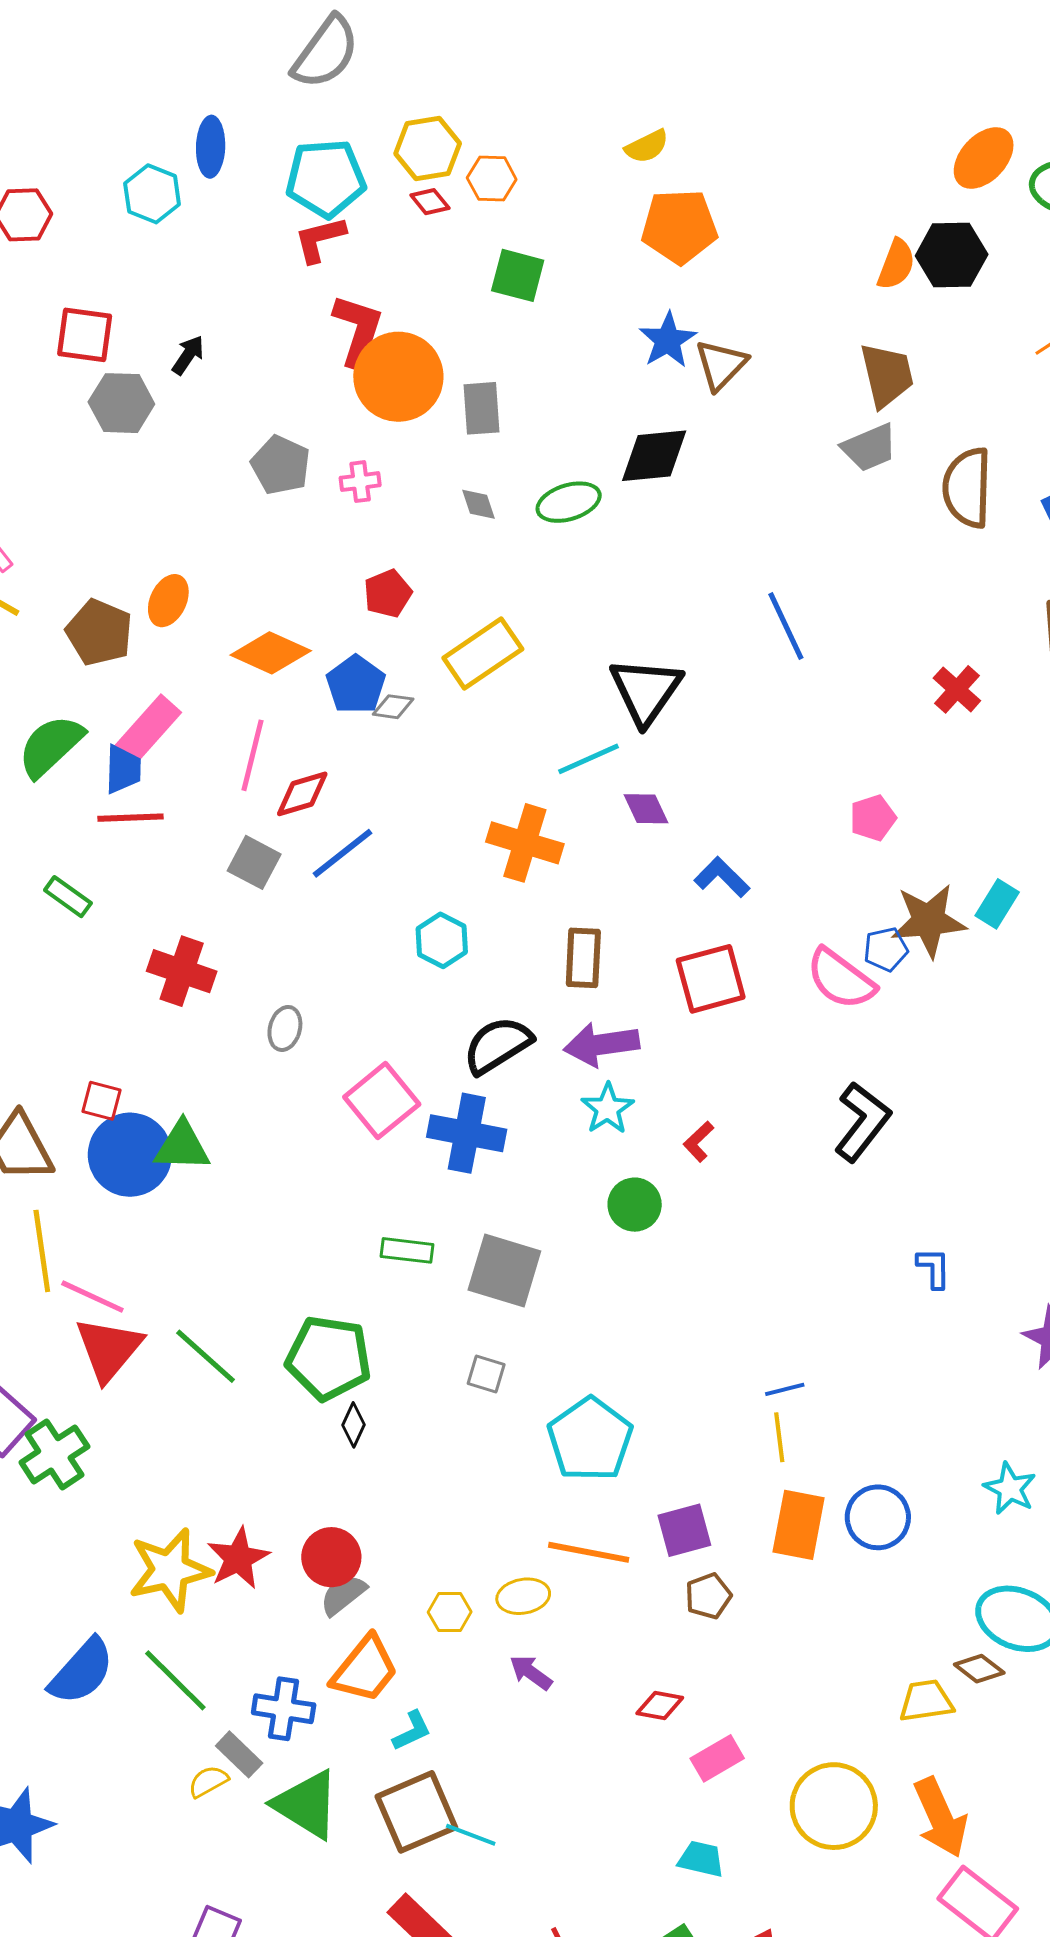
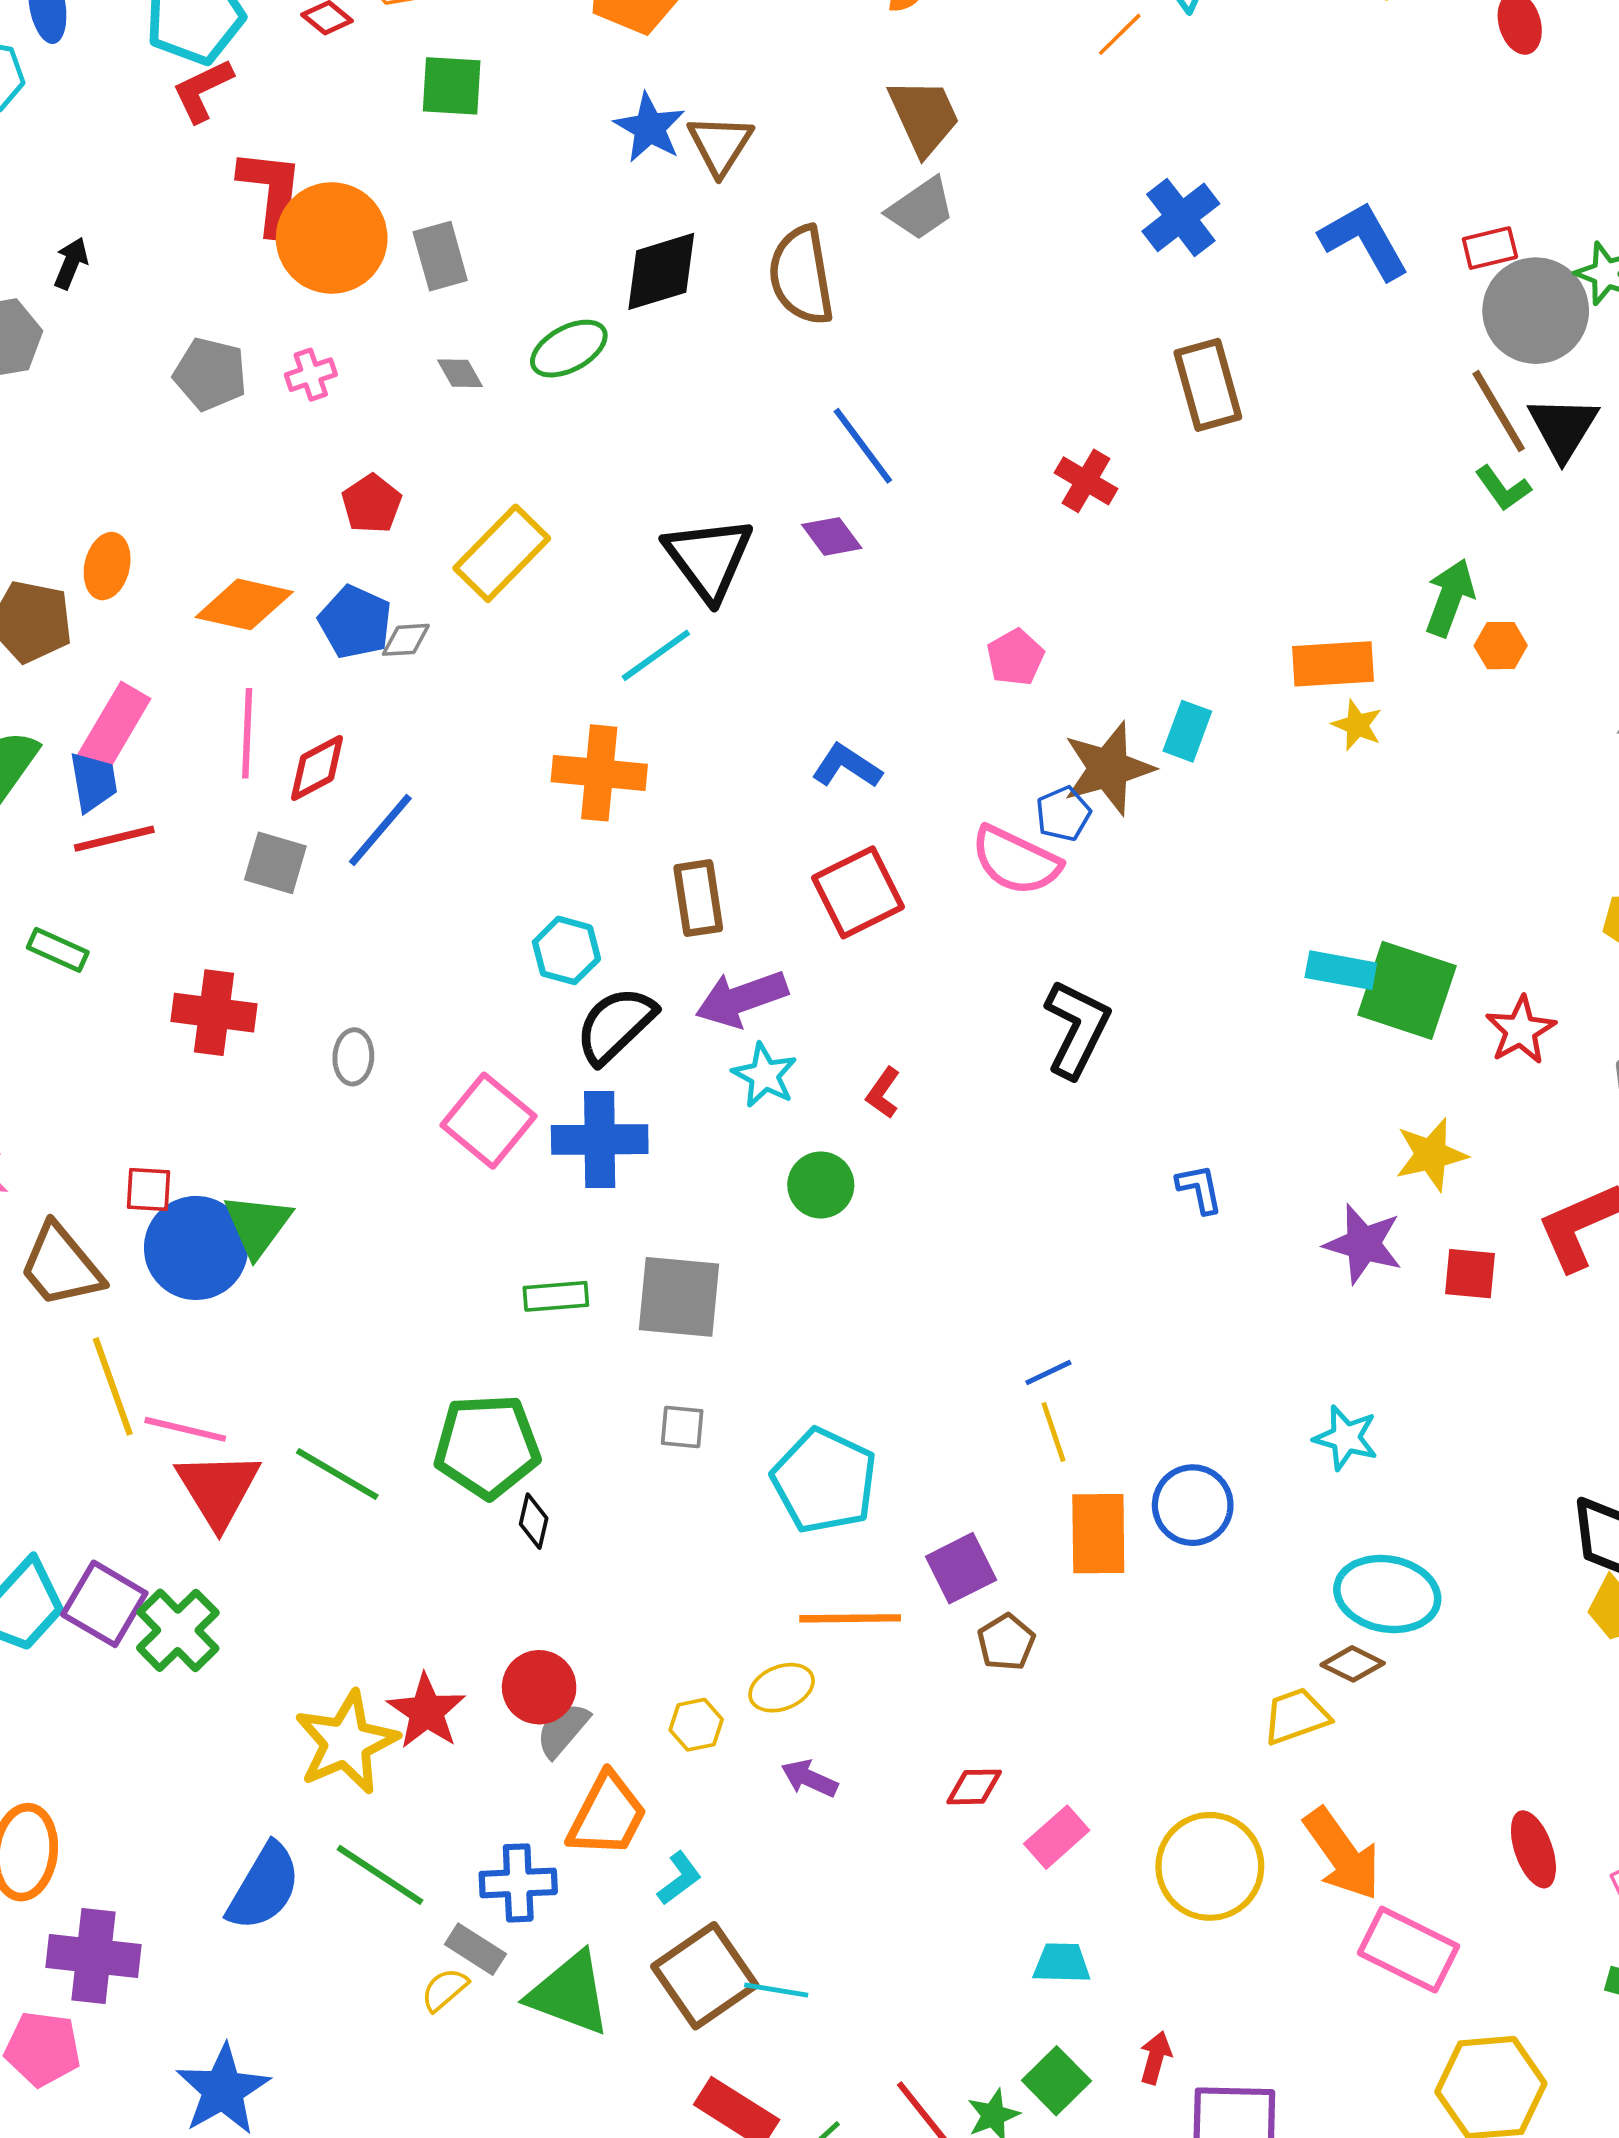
brown semicircle: (967, 488) -> (801, 275), moved
purple diamond: (646, 809) -> (832, 536), moved
cyan hexagon: (442, 940) -> (566, 950), moved
green triangle: (182, 1146) -> (257, 1225), turned -44

